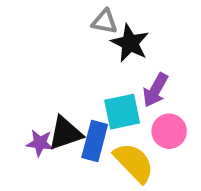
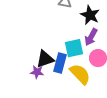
black star: (130, 43) -> (90, 15), moved
purple star: (40, 143) -> (37, 72), moved

